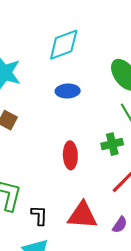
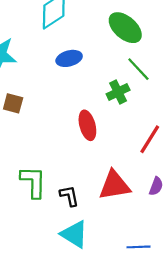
green cross: (112, 144) -> (118, 92), moved

